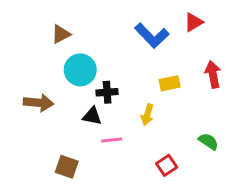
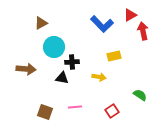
red arrow: (213, 74) -> (143, 31), moved
yellow arrow: (147, 115) -> (99, 77), turned -96
pink line: (112, 140) -> (75, 107), moved

